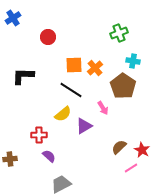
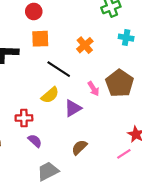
orange square: (74, 65) -> (40, 39), moved
brown pentagon: (123, 86) -> (120, 83), moved
brown semicircle: (119, 147) -> (79, 147), moved

